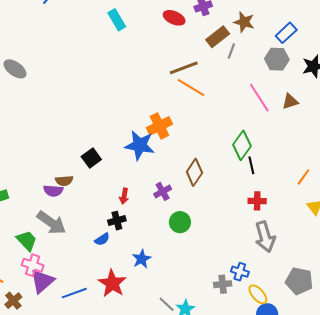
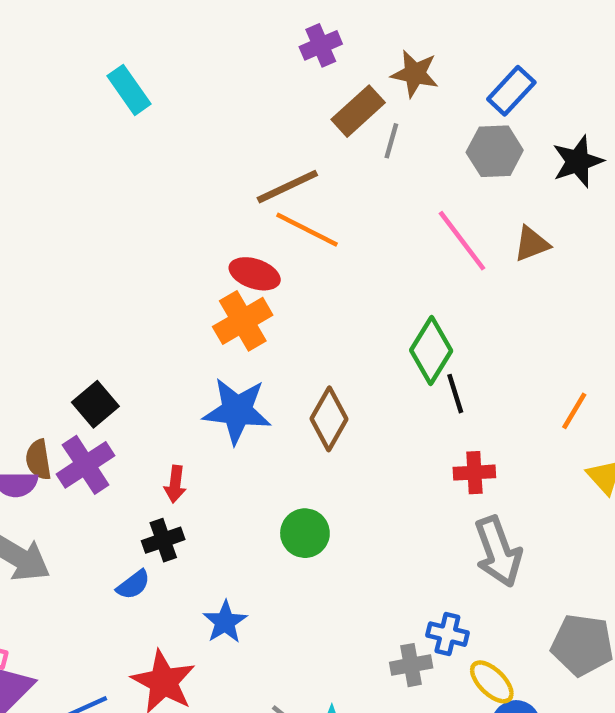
red ellipse: (174, 18) -> (255, 274), moved
blue star: (140, 145) -> (237, 411), moved
brown semicircle: (64, 181) -> (38, 460), turned 90
purple cross: (163, 191) -> (86, 465), moved, size x1.4

